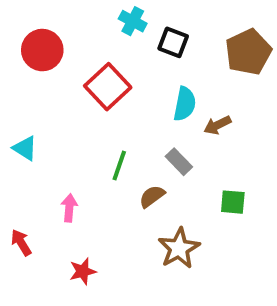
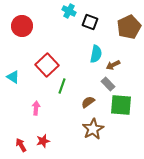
red square: (108, 87) -> (47, 65), moved
gray rectangle: (179, 162) -> (108, 84), moved
brown semicircle: (152, 196) -> (88, 102), moved
green square: (233, 202) -> (121, 105), size x1.6
red arrow: (21, 242) -> (21, 145), moved

